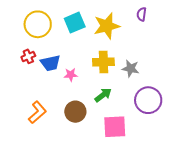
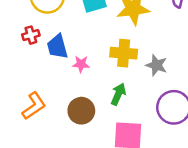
blue trapezoid: (50, 63) -> (57, 47), turned 80
green arrow: (103, 95) -> (118, 94), turned -36

